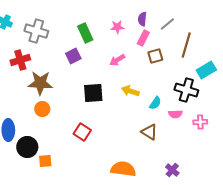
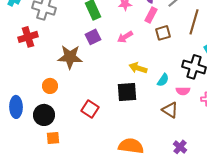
purple square: (73, 56) -> (93, 37), moved
brown star: (40, 83) -> (70, 57), moved
black square: (93, 93) -> (127, 92), moved
brown triangle: (149, 132) -> (170, 110), moved
black circle: (27, 147) -> (44, 115), moved

